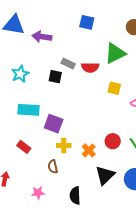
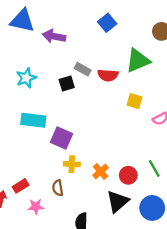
blue square: (87, 22) -> (107, 23), turned 35
black square: (55, 77) -> (67, 84), turned -32
red circle: (113, 141) -> (128, 175), moved
red rectangle: (24, 147) -> (21, 186), moved, turned -72
pink star: (38, 193) -> (36, 207), moved

